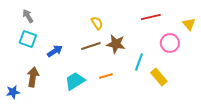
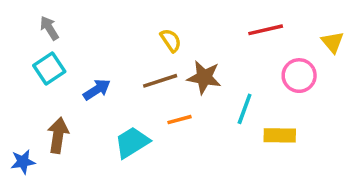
cyan square: (28, 39) -> (49, 68), turned 36
orange line: (106, 76) -> (179, 120), moved
yellow rectangle: (159, 77) -> (280, 135), turned -48

